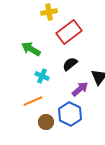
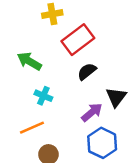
black semicircle: (70, 64) -> (87, 71), moved
blue hexagon: (70, 114) -> (102, 143), moved

